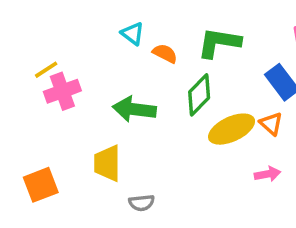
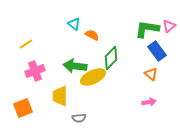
green L-shape: (219, 43) -> (147, 29), moved
pink cross: (62, 91) -> (35, 71), moved
yellow ellipse: (232, 129) -> (93, 77), moved

